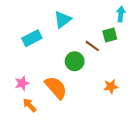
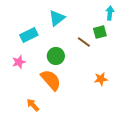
green circle: (75, 61) -> (56, 56), moved
pink star: (22, 83) -> (19, 62), moved
orange arrow: (30, 105) -> (33, 105), moved

